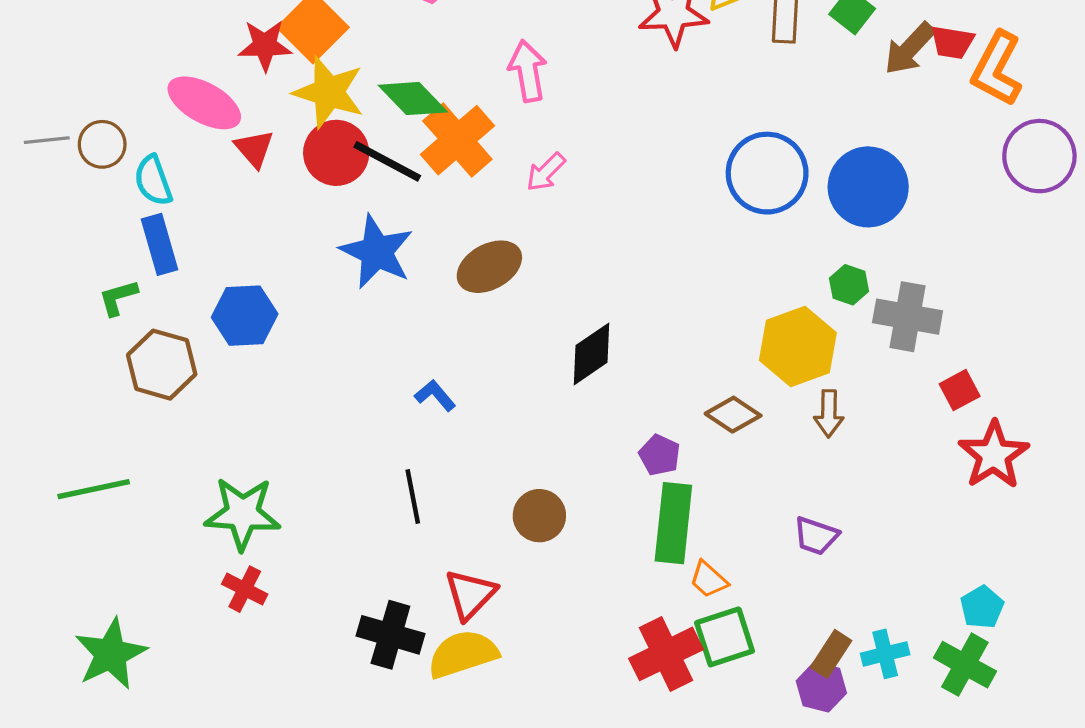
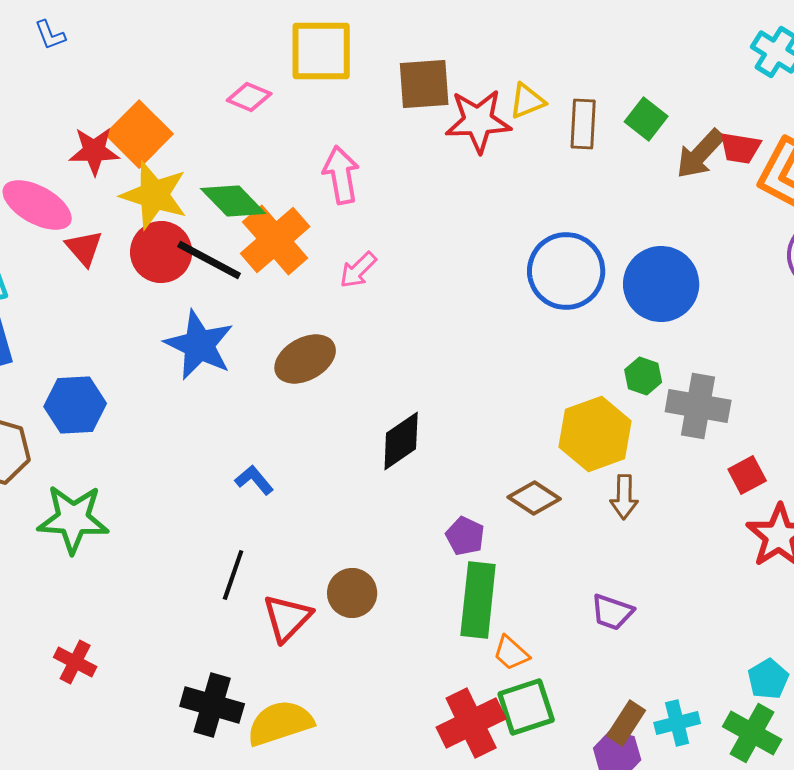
black line: (413, 496) -> (233, 575), turned 30
green star: (243, 514) -> (73, 519), moved
red triangle: (470, 594) -> (287, 618), moved

